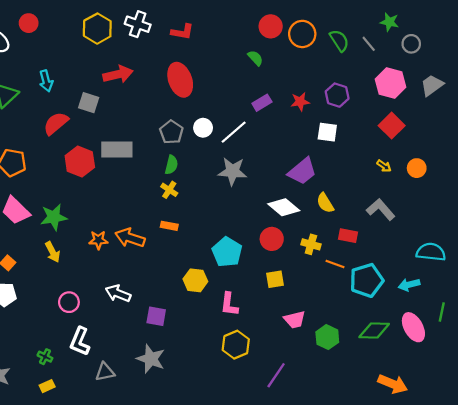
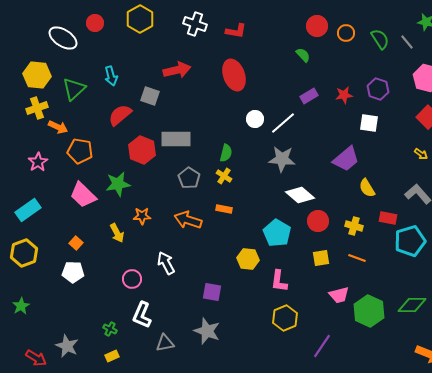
yellow hexagon: (97, 29) -> (140, 19), moved
orange circle: (302, 34) -> (346, 33), size x0.7
gray pentagon: (171, 132) -> (189, 178), moved
white diamond: (284, 207) -> (300, 195), moved
green star: (54, 217) -> (118, 184), moved
orange star: (98, 240) -> (142, 216), moved
orange line: (335, 264) -> (357, 258), moved
cyan pentagon: (367, 280) -> (410, 241), moved
white arrow: (118, 293) -> (166, 263), moved, turned 40
green hexagon: (327, 337) -> (369, 311), size x1.4

